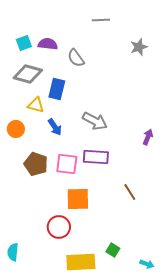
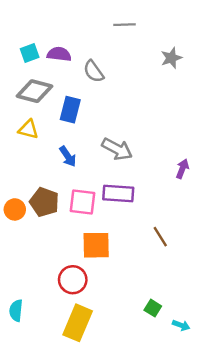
yellow triangle: (36, 105) -> (28, 129), moved
orange circle: (16, 129) -> (15, 209), moved
green square: (113, 250) -> (153, 308), moved
yellow rectangle: (81, 262) -> (78, 323), moved, turned -64

